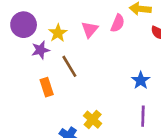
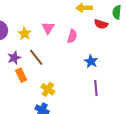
pink semicircle: (118, 23) -> (72, 36), moved
purple star: (40, 50) -> (14, 58), moved
yellow cross: (93, 120) -> (48, 89), moved

